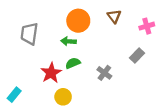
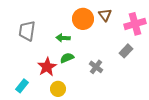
orange circle: (78, 21) -> (83, 19), moved
pink cross: (147, 26) -> (135, 24), size x1.5
cyan rectangle: (14, 95) -> (22, 86), moved

